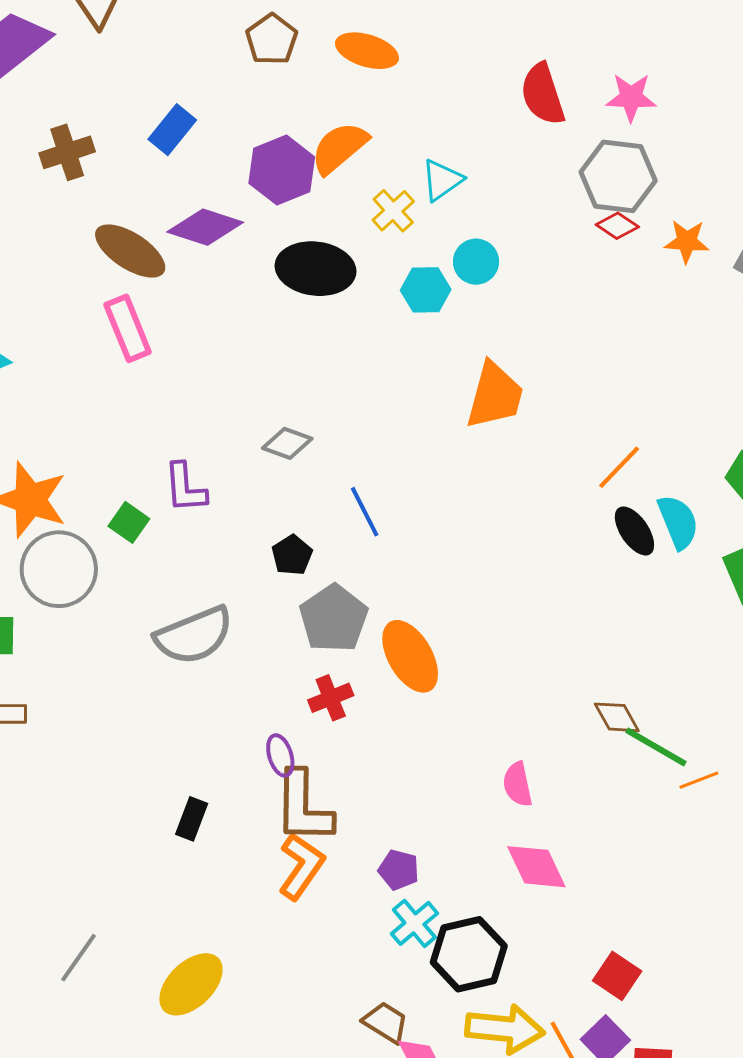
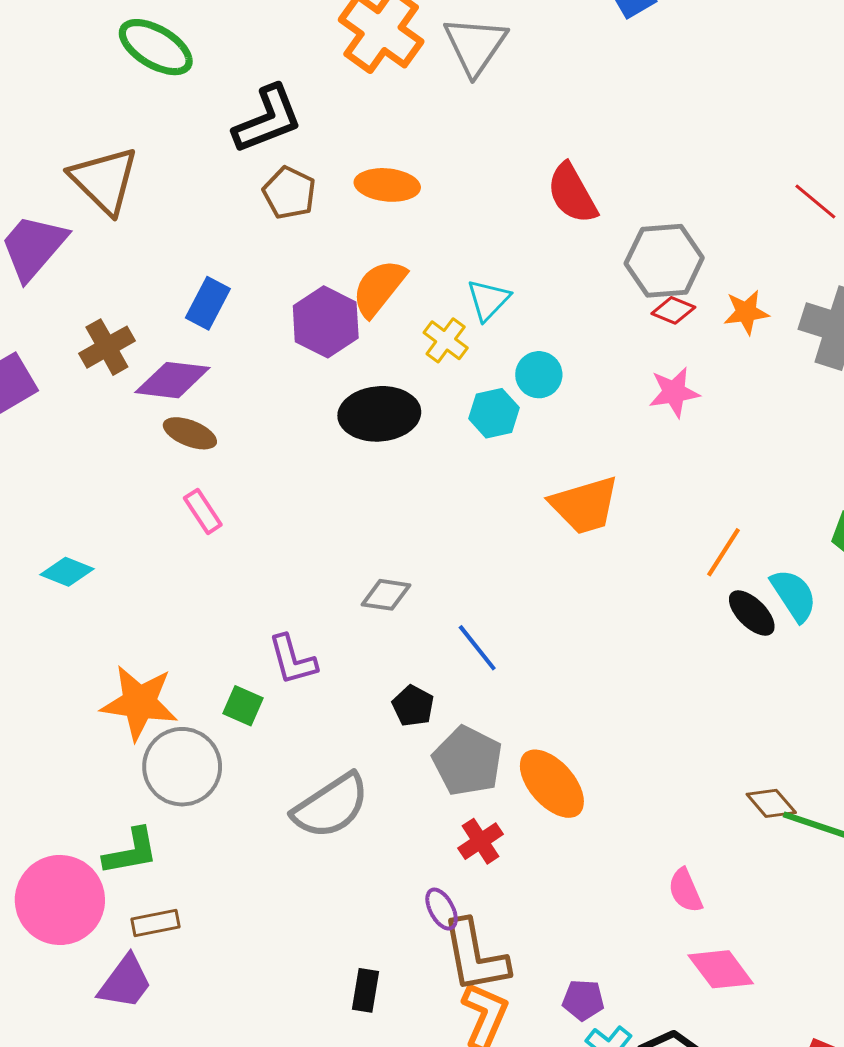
pink star: (631, 97) -> (674, 392), moved
purple diamond: (205, 227) -> (172, 380), moved
brown ellipse: (130, 251) -> (190, 433), size x0.7
pink rectangle: (128, 328) -> (203, 511), size x0.7
orange trapezoid: (495, 395) -> (584, 505), turned 70

